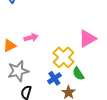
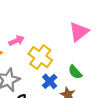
yellow cross: (63, 57) -> (40, 57), moved

